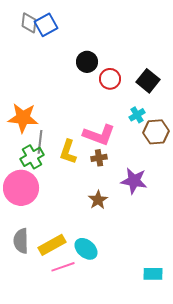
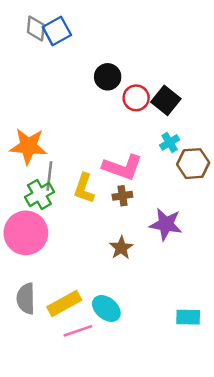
black square: (148, 81) -> (166, 100), moved
cyan rectangle: (153, 274) -> (188, 317), moved

